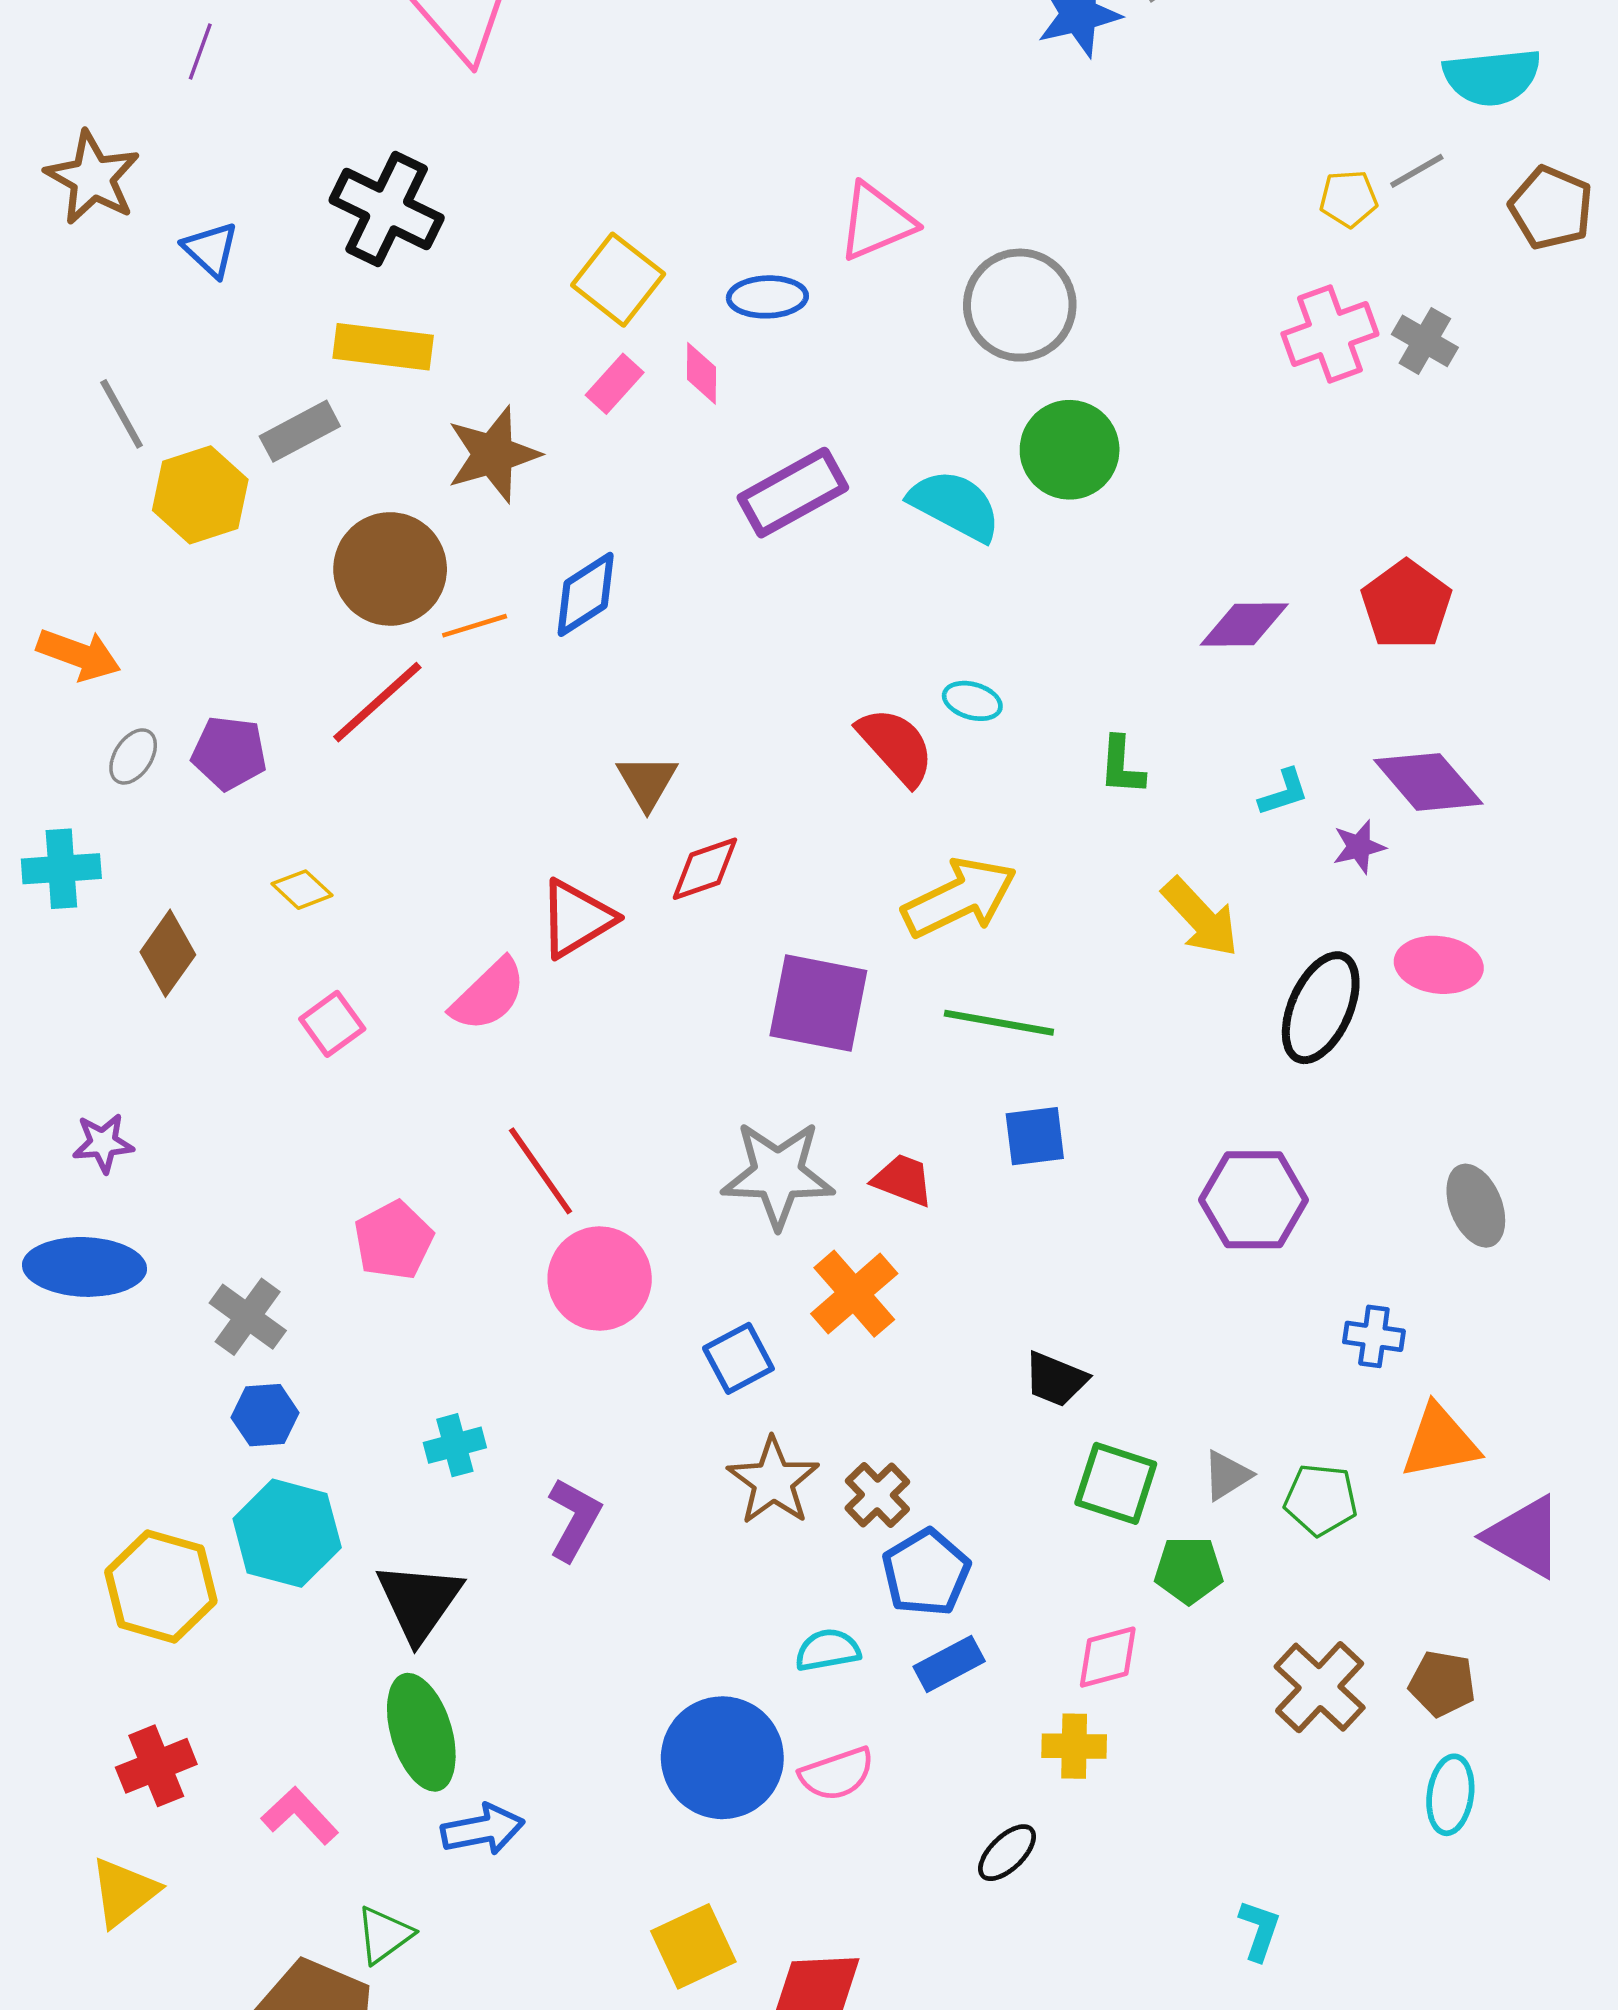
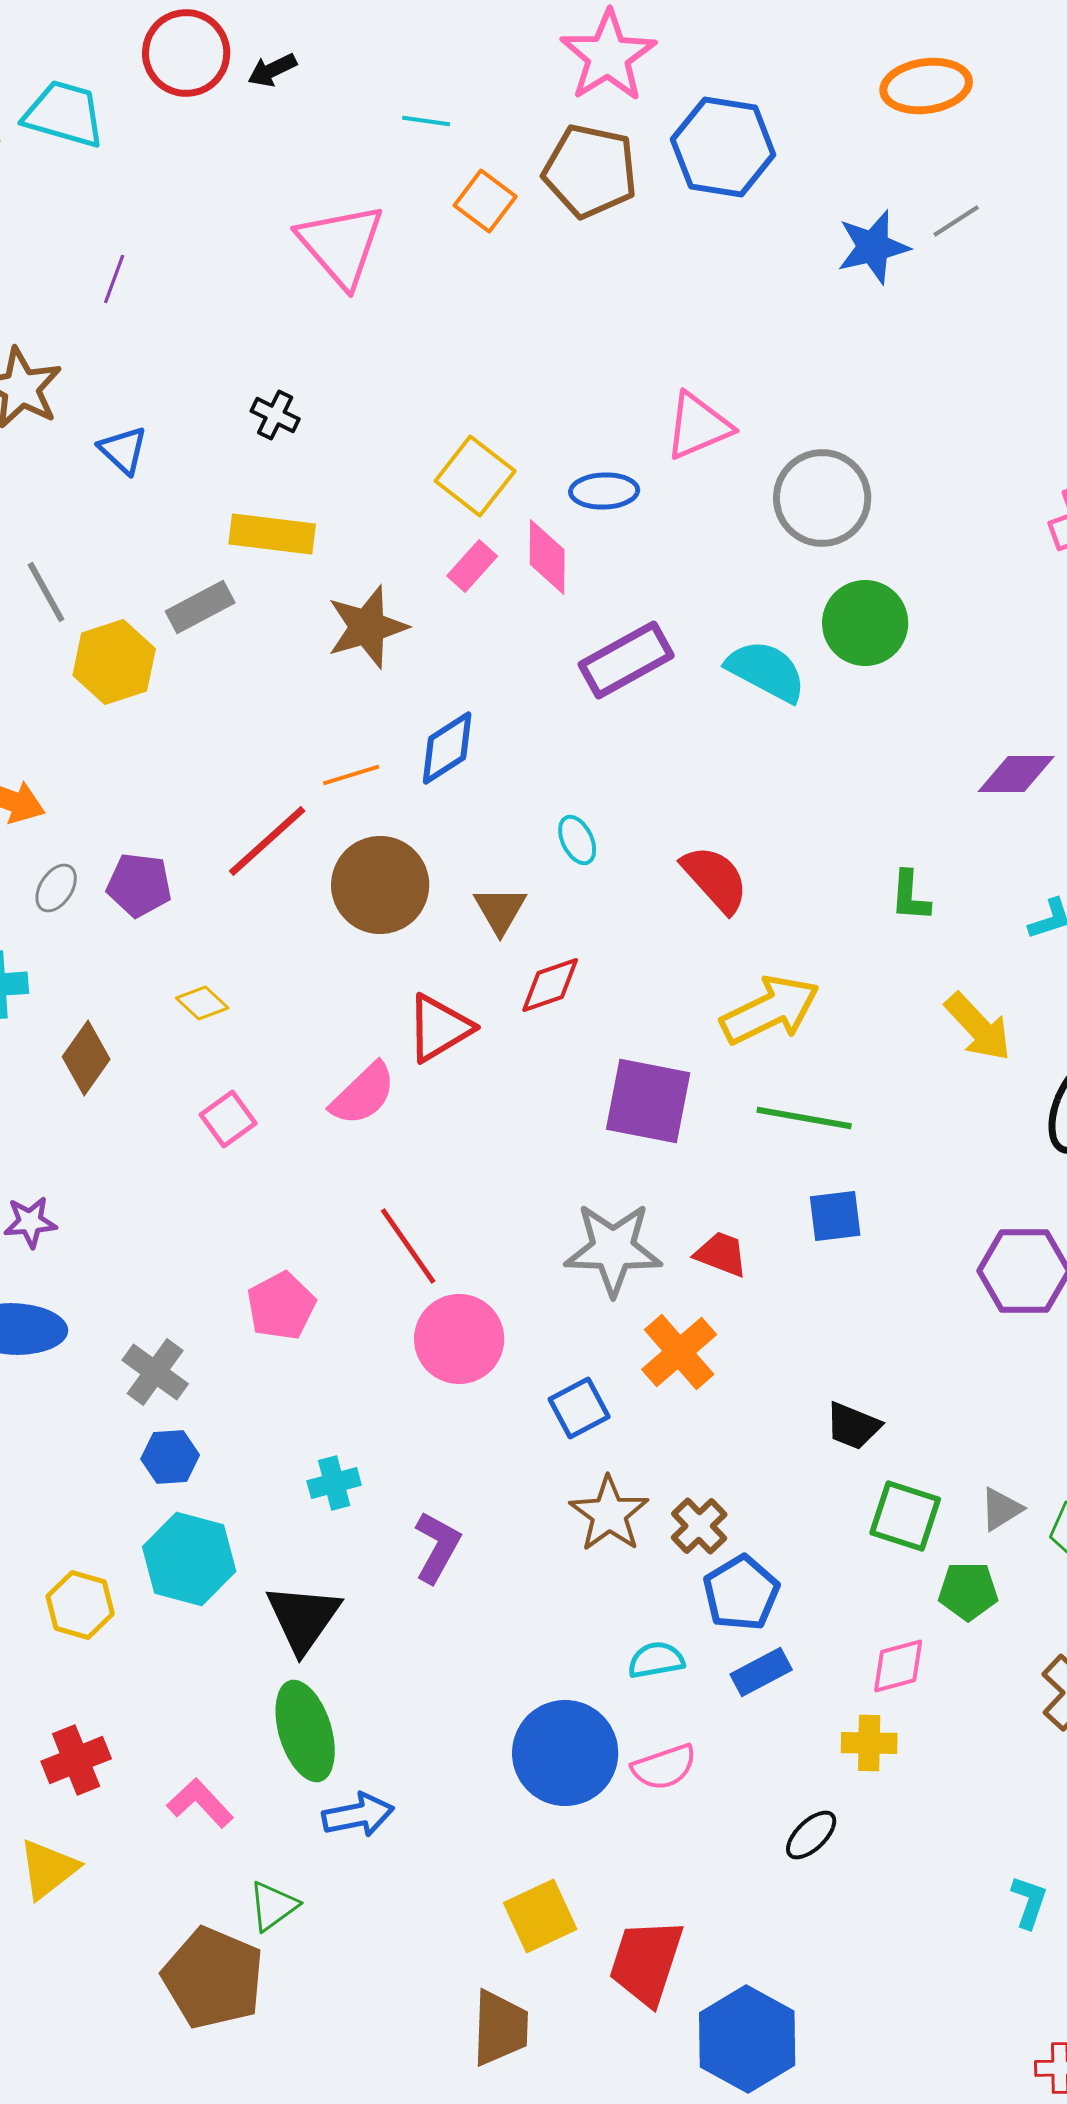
black cross: (387, 209) -> (275, 415), size x0.5
pink diamond: (701, 373) -> (547, 557), size x1.4
brown circle: (390, 569) -> (380, 885), moved
cyan ellipse: (972, 701) -> (577, 840), moved, turned 48
yellow hexagon: (161, 1586) -> (80, 1605), size x0.7

